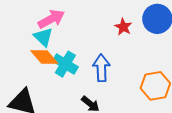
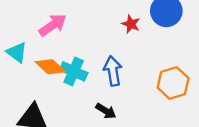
cyan triangle: (43, 37) -> (17, 52), moved

